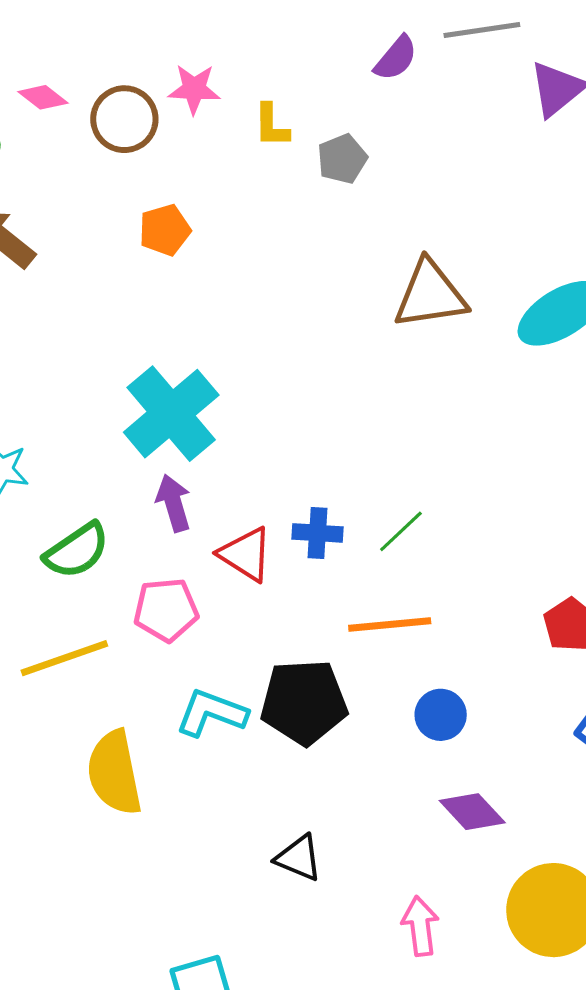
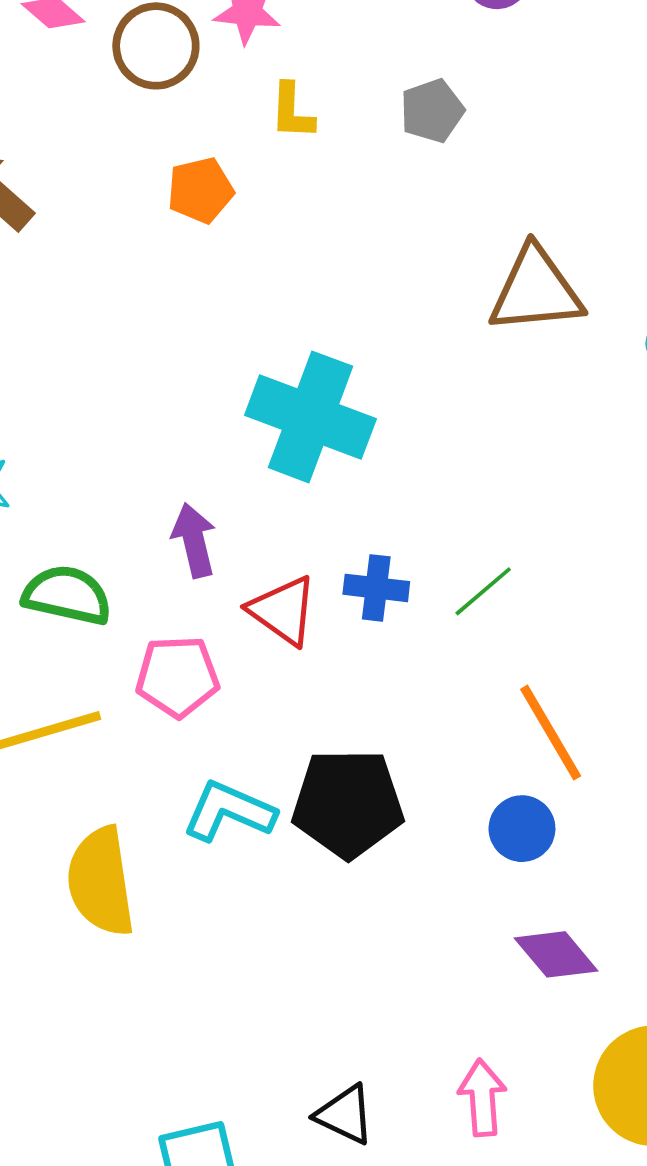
yellow L-shape: (271, 126) -> (292, 111), moved
cyan cross: (171, 414) -> (310, 417), moved, turned -32
green semicircle: (77, 551) -> (67, 595), turned -136
orange line: (390, 625) -> (551, 733), moved, turned 62
black triangle: (299, 858) -> (345, 1115), moved

